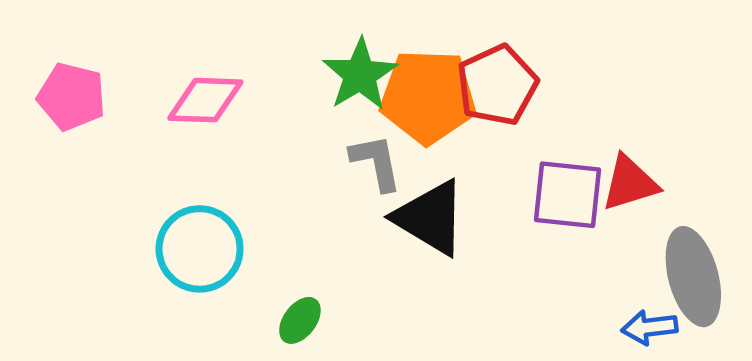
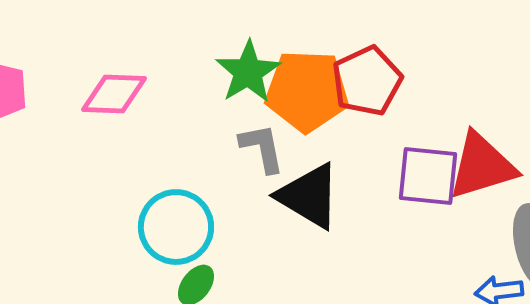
red triangle: (630, 183) -> (482, 166), size x1.4
cyan circle: (200, 249) -> (176, 227), moved

